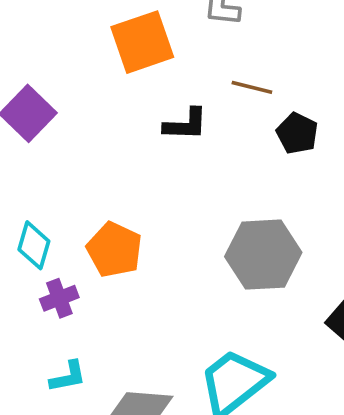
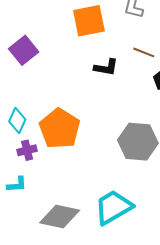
orange pentagon: (114, 250) -> (60, 129), size x1.4
cyan L-shape: (68, 377) -> (17, 185), moved

